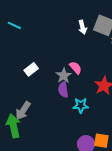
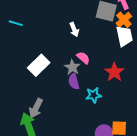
white arrow: (83, 27) -> (74, 29), moved
white rectangle: (31, 69) -> (39, 65), size x1.5

